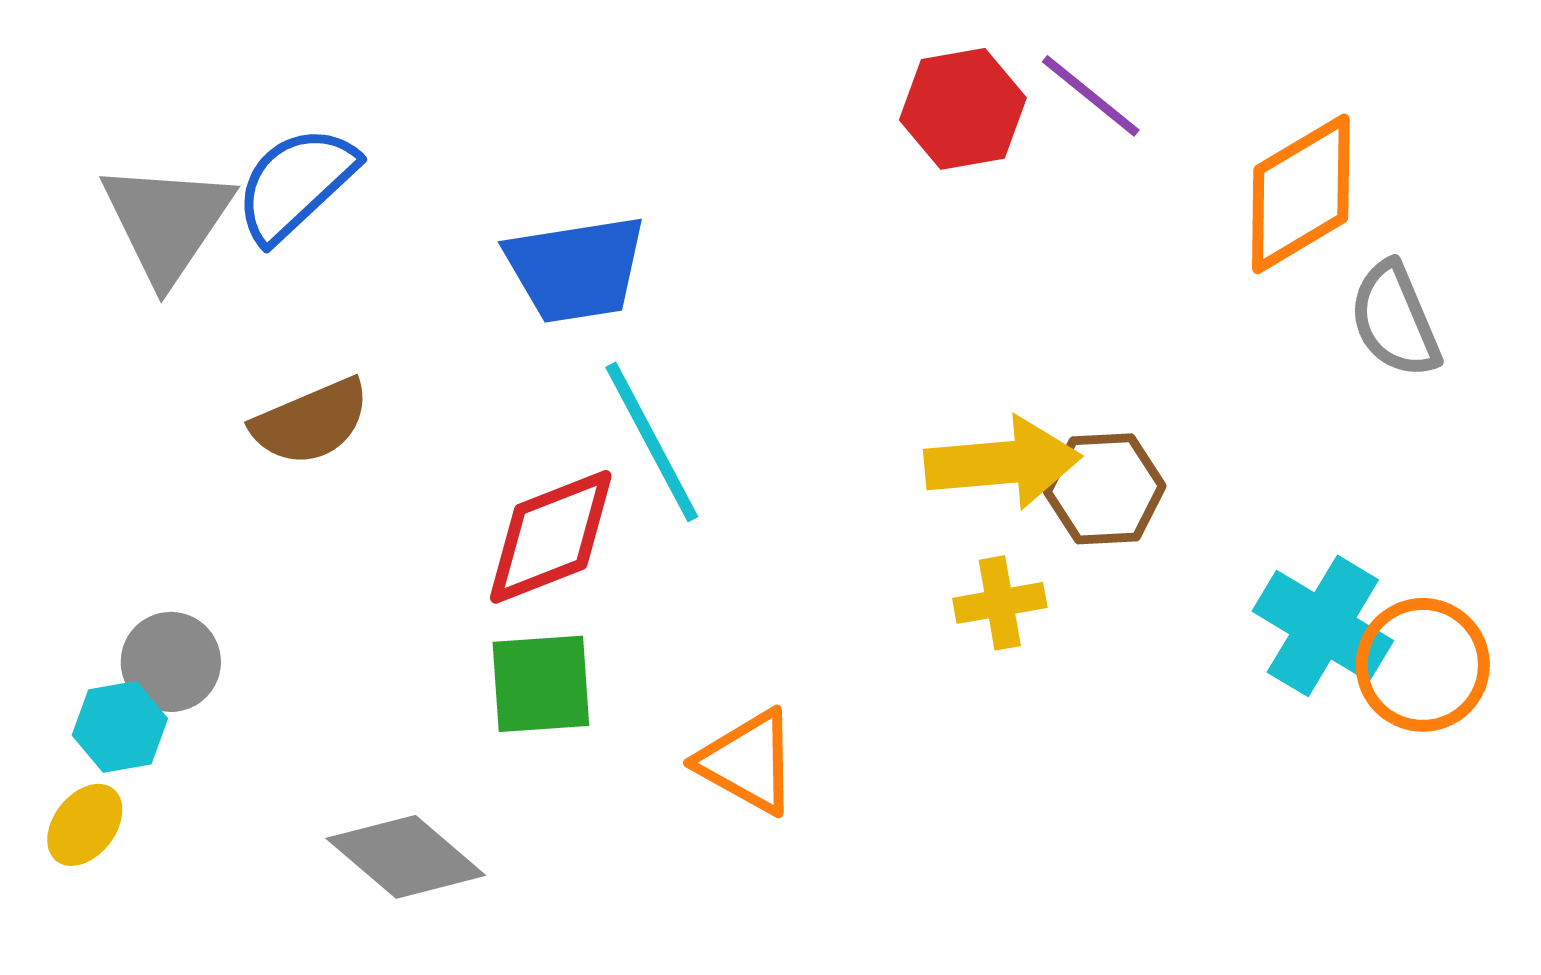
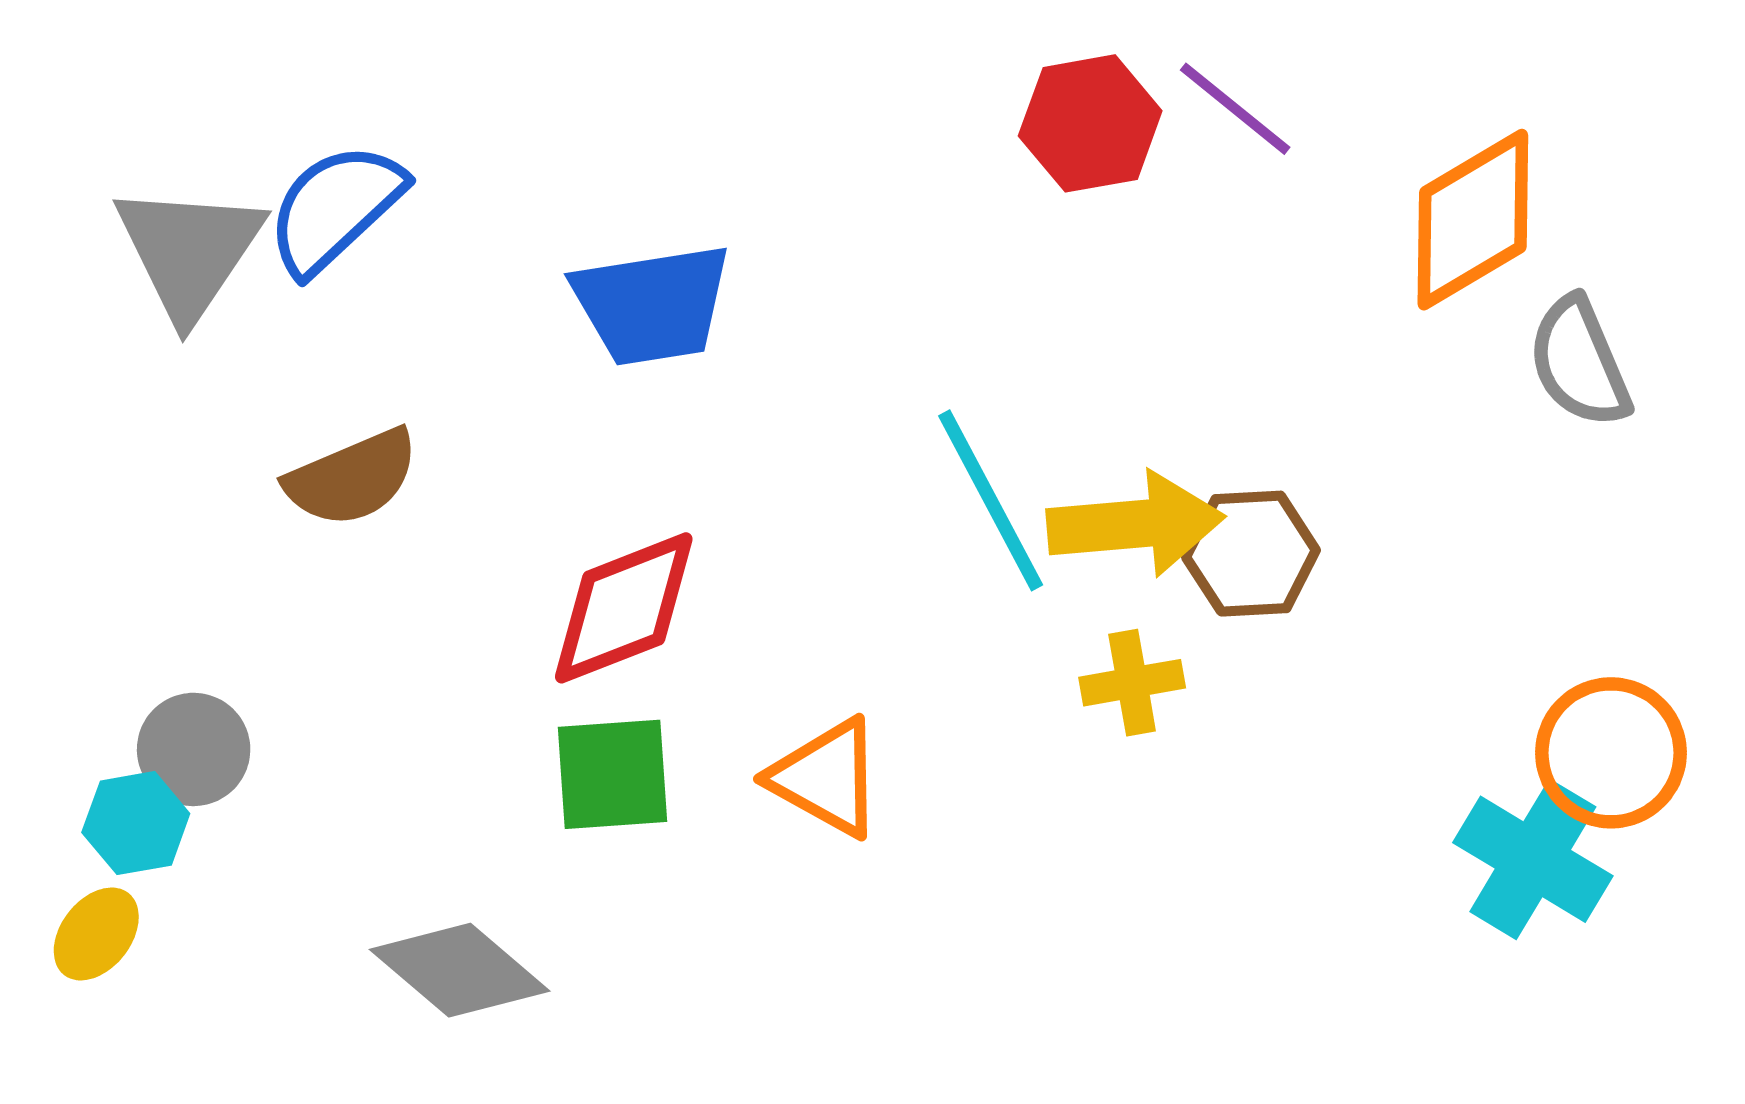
cyan line: (652, 442) -> (991, 500), moved
cyan cross: (1323, 626) -> (1533, 859), moved
orange triangle: (748, 762) -> (826, 778), moved

